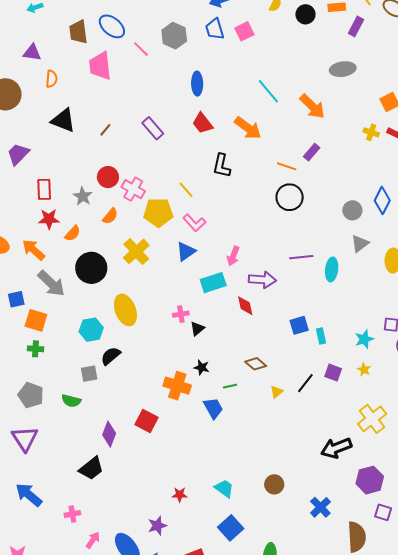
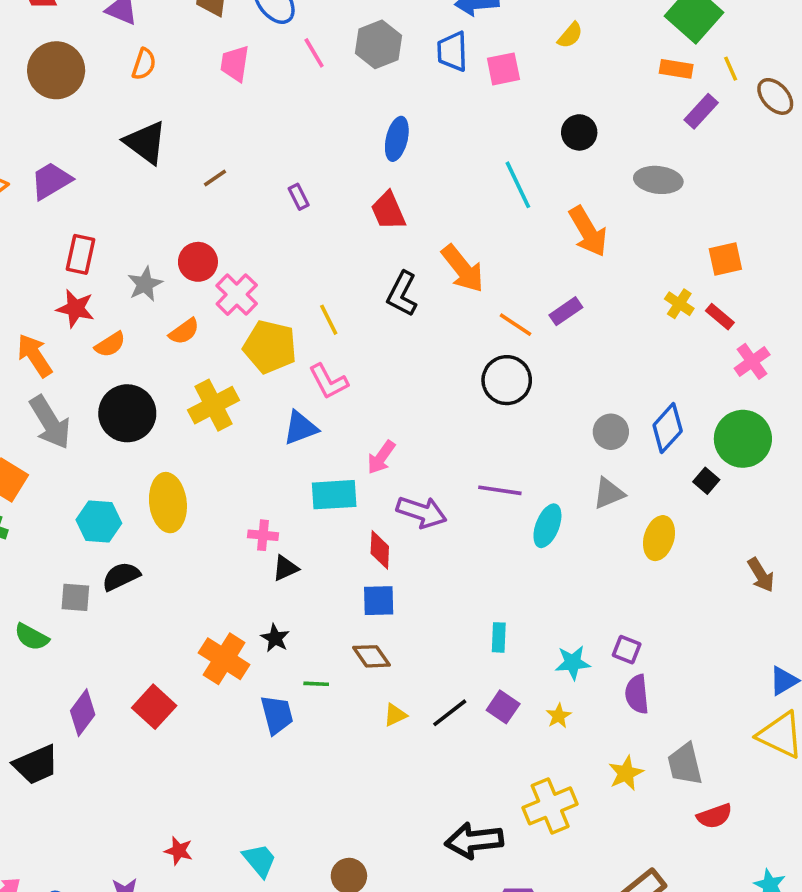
black circle: (305, 14) -> (579, 132), moved
pink trapezoid: (100, 66) -> (235, 64), size x0.7
purple rectangle: (153, 128) -> (299, 197), size x0.6
orange arrow: (248, 128) -> (463, 269), moved
blue square: (299, 325) -> (379, 601), moved

